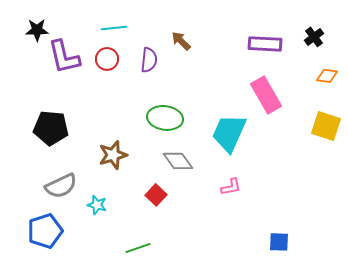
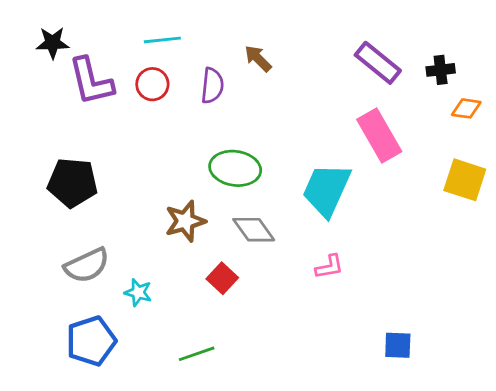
black cross: (314, 37) -> (441, 70), moved, turned 30
purple rectangle: (265, 44) -> (378, 63), turned 36
brown star: (113, 155) -> (185, 221), moved
blue pentagon: (45, 231) -> (91, 341), moved

